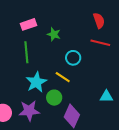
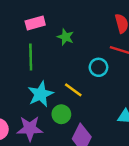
cyan circle: (73, 58) -> (99, 67), moved

